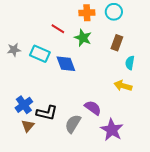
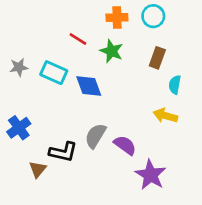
blue cross: (24, 105) -> (19, 128), moved
gray semicircle: (73, 124) -> (95, 136), moved

